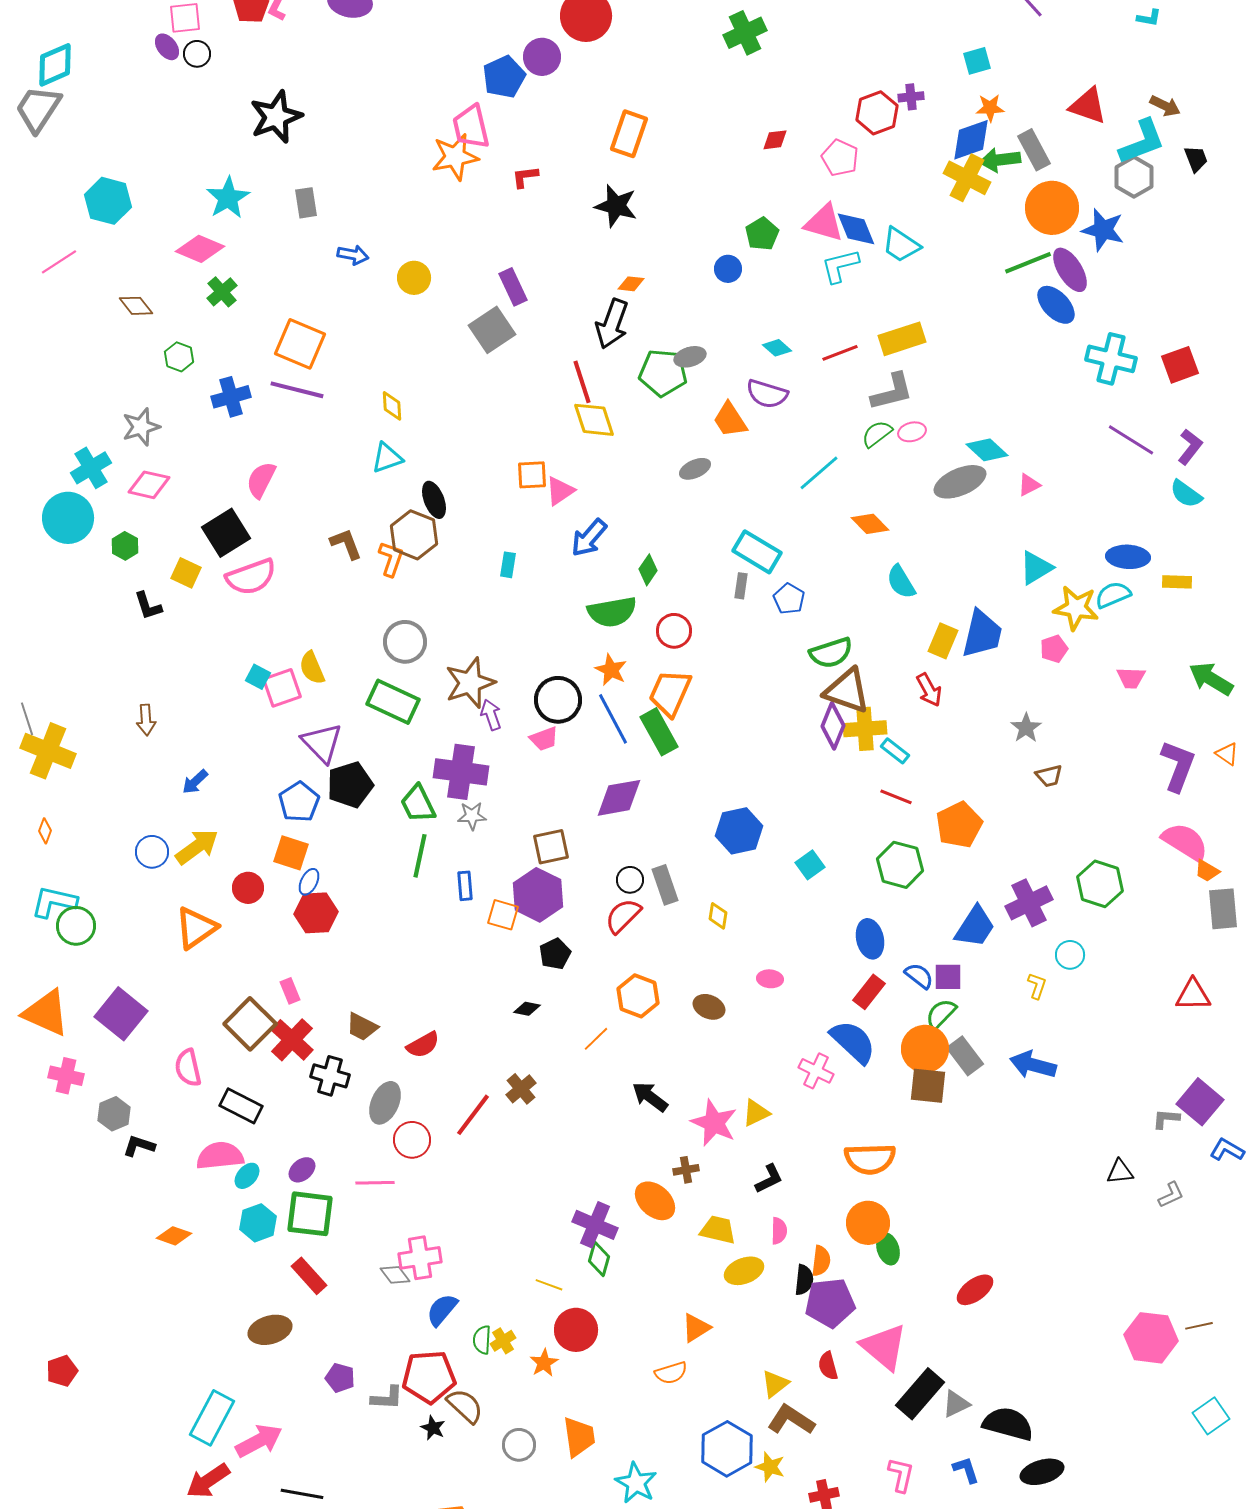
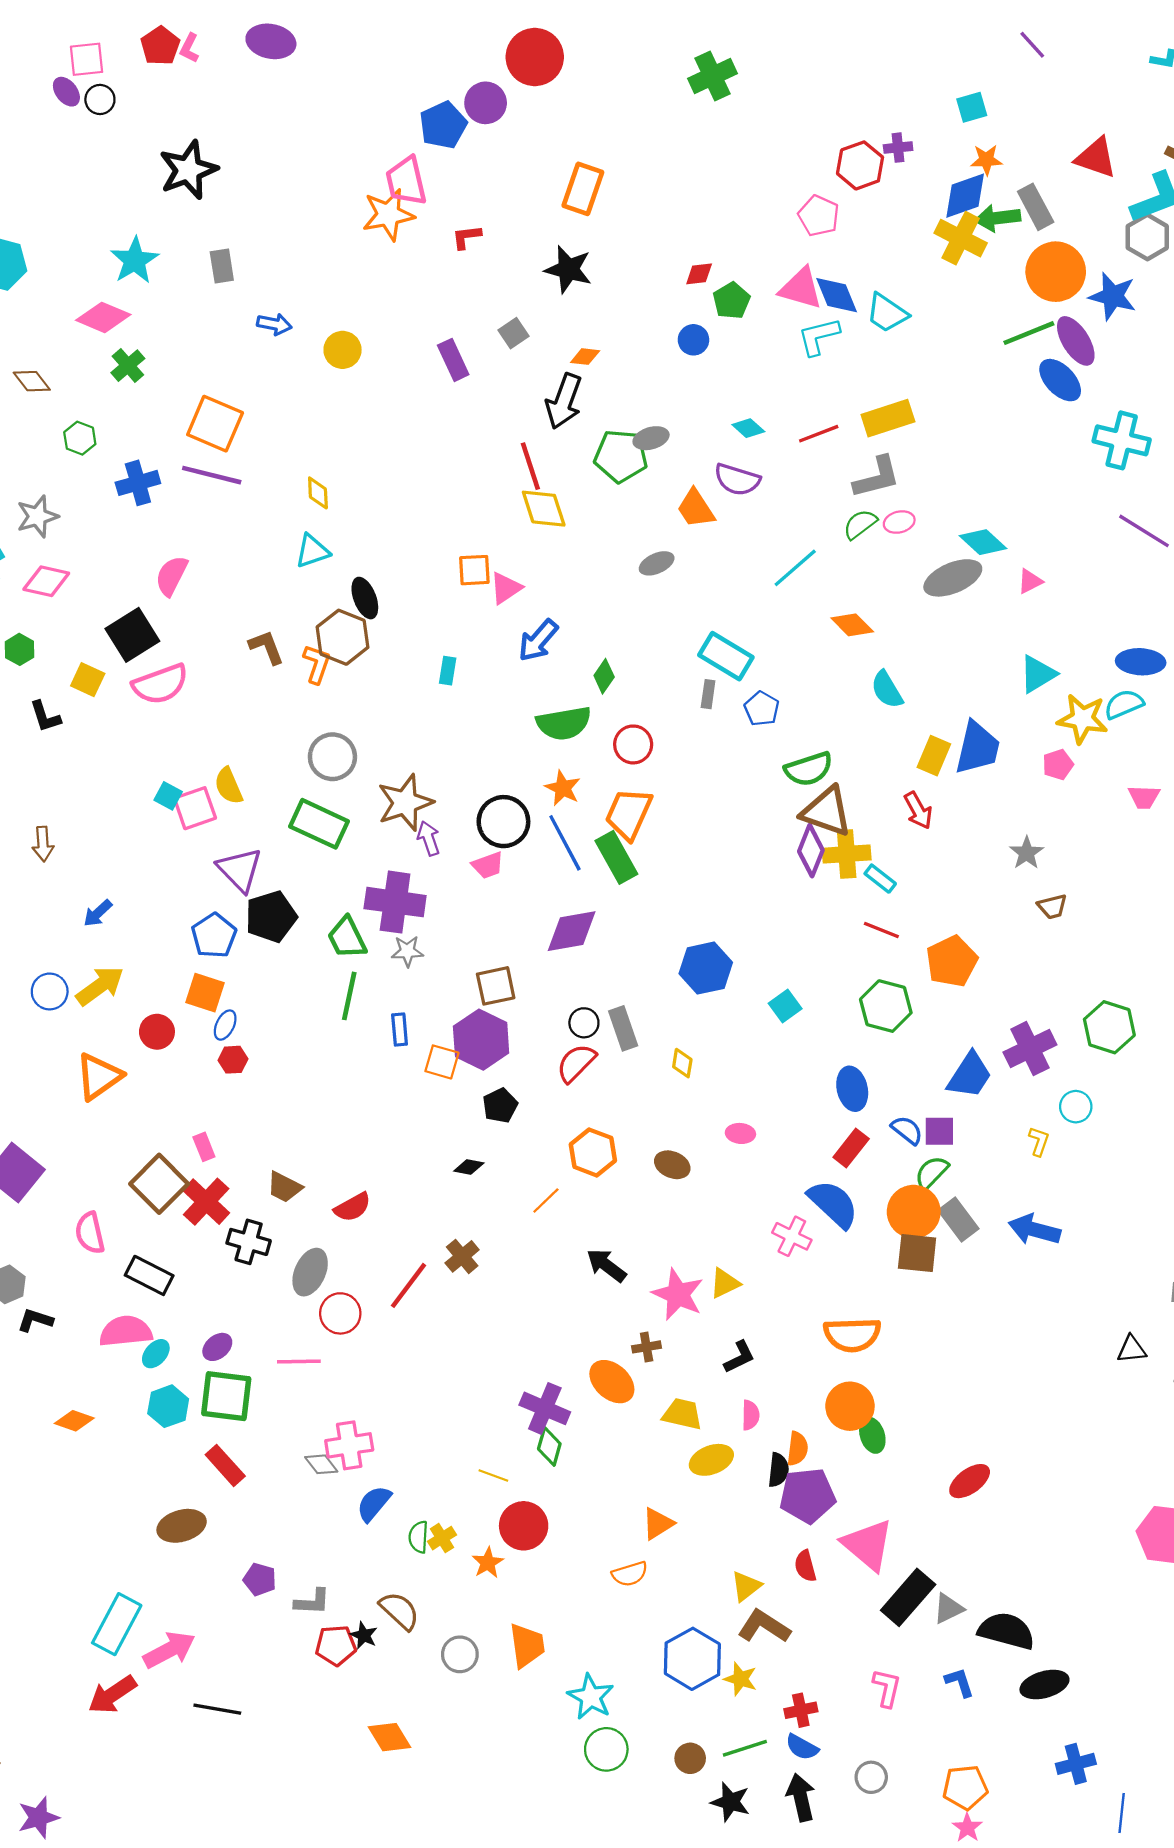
red diamond: (775, 140) -> (699, 274), moved
gray square: (492, 330) -> (514, 333), moved, size x0.6
red hexagon: (316, 913) -> (233, 1060), size x0.6
red pentagon: (429, 1377) -> (336, 1645), moved, size x0.7

